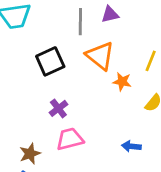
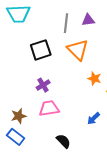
orange star: (122, 82) -> (94, 78), moved
blue arrow: (131, 146) -> (94, 118), turned -56

